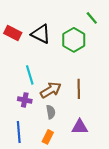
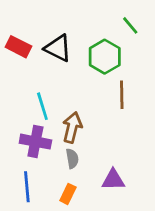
brown line: (79, 89) -> (122, 95), moved
brown arrow: (51, 90) -> (72, 127), turned -45
purple cross: (25, 100) -> (35, 142), size x1.5

